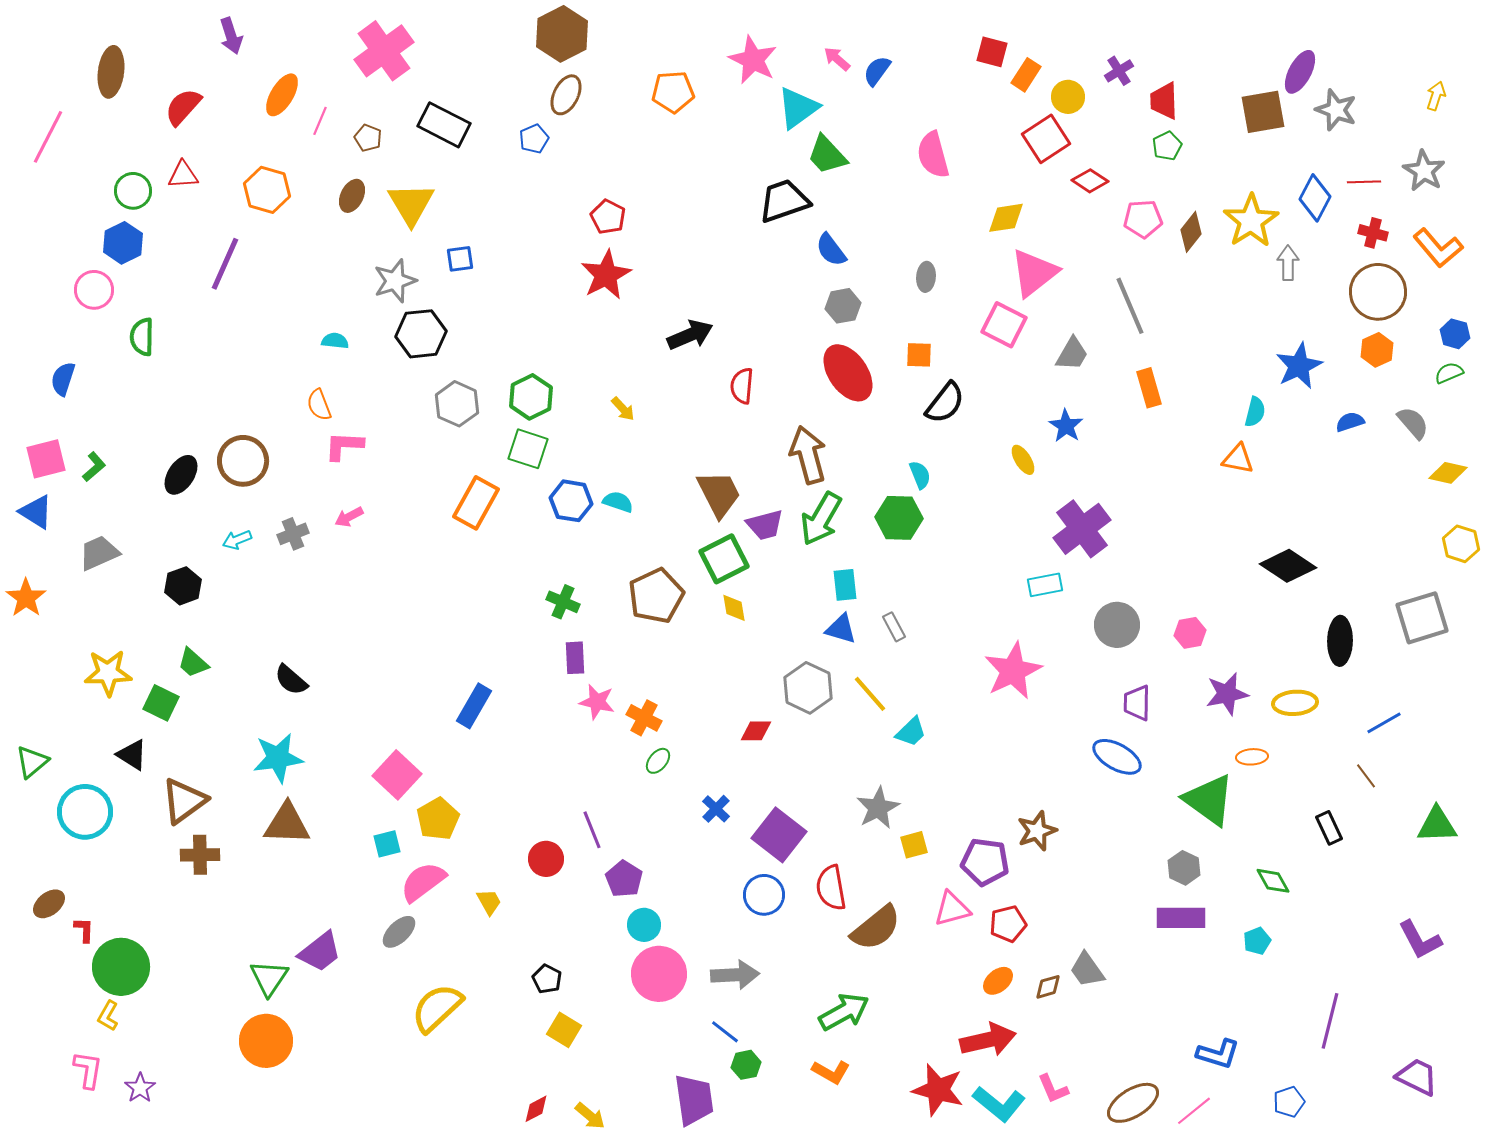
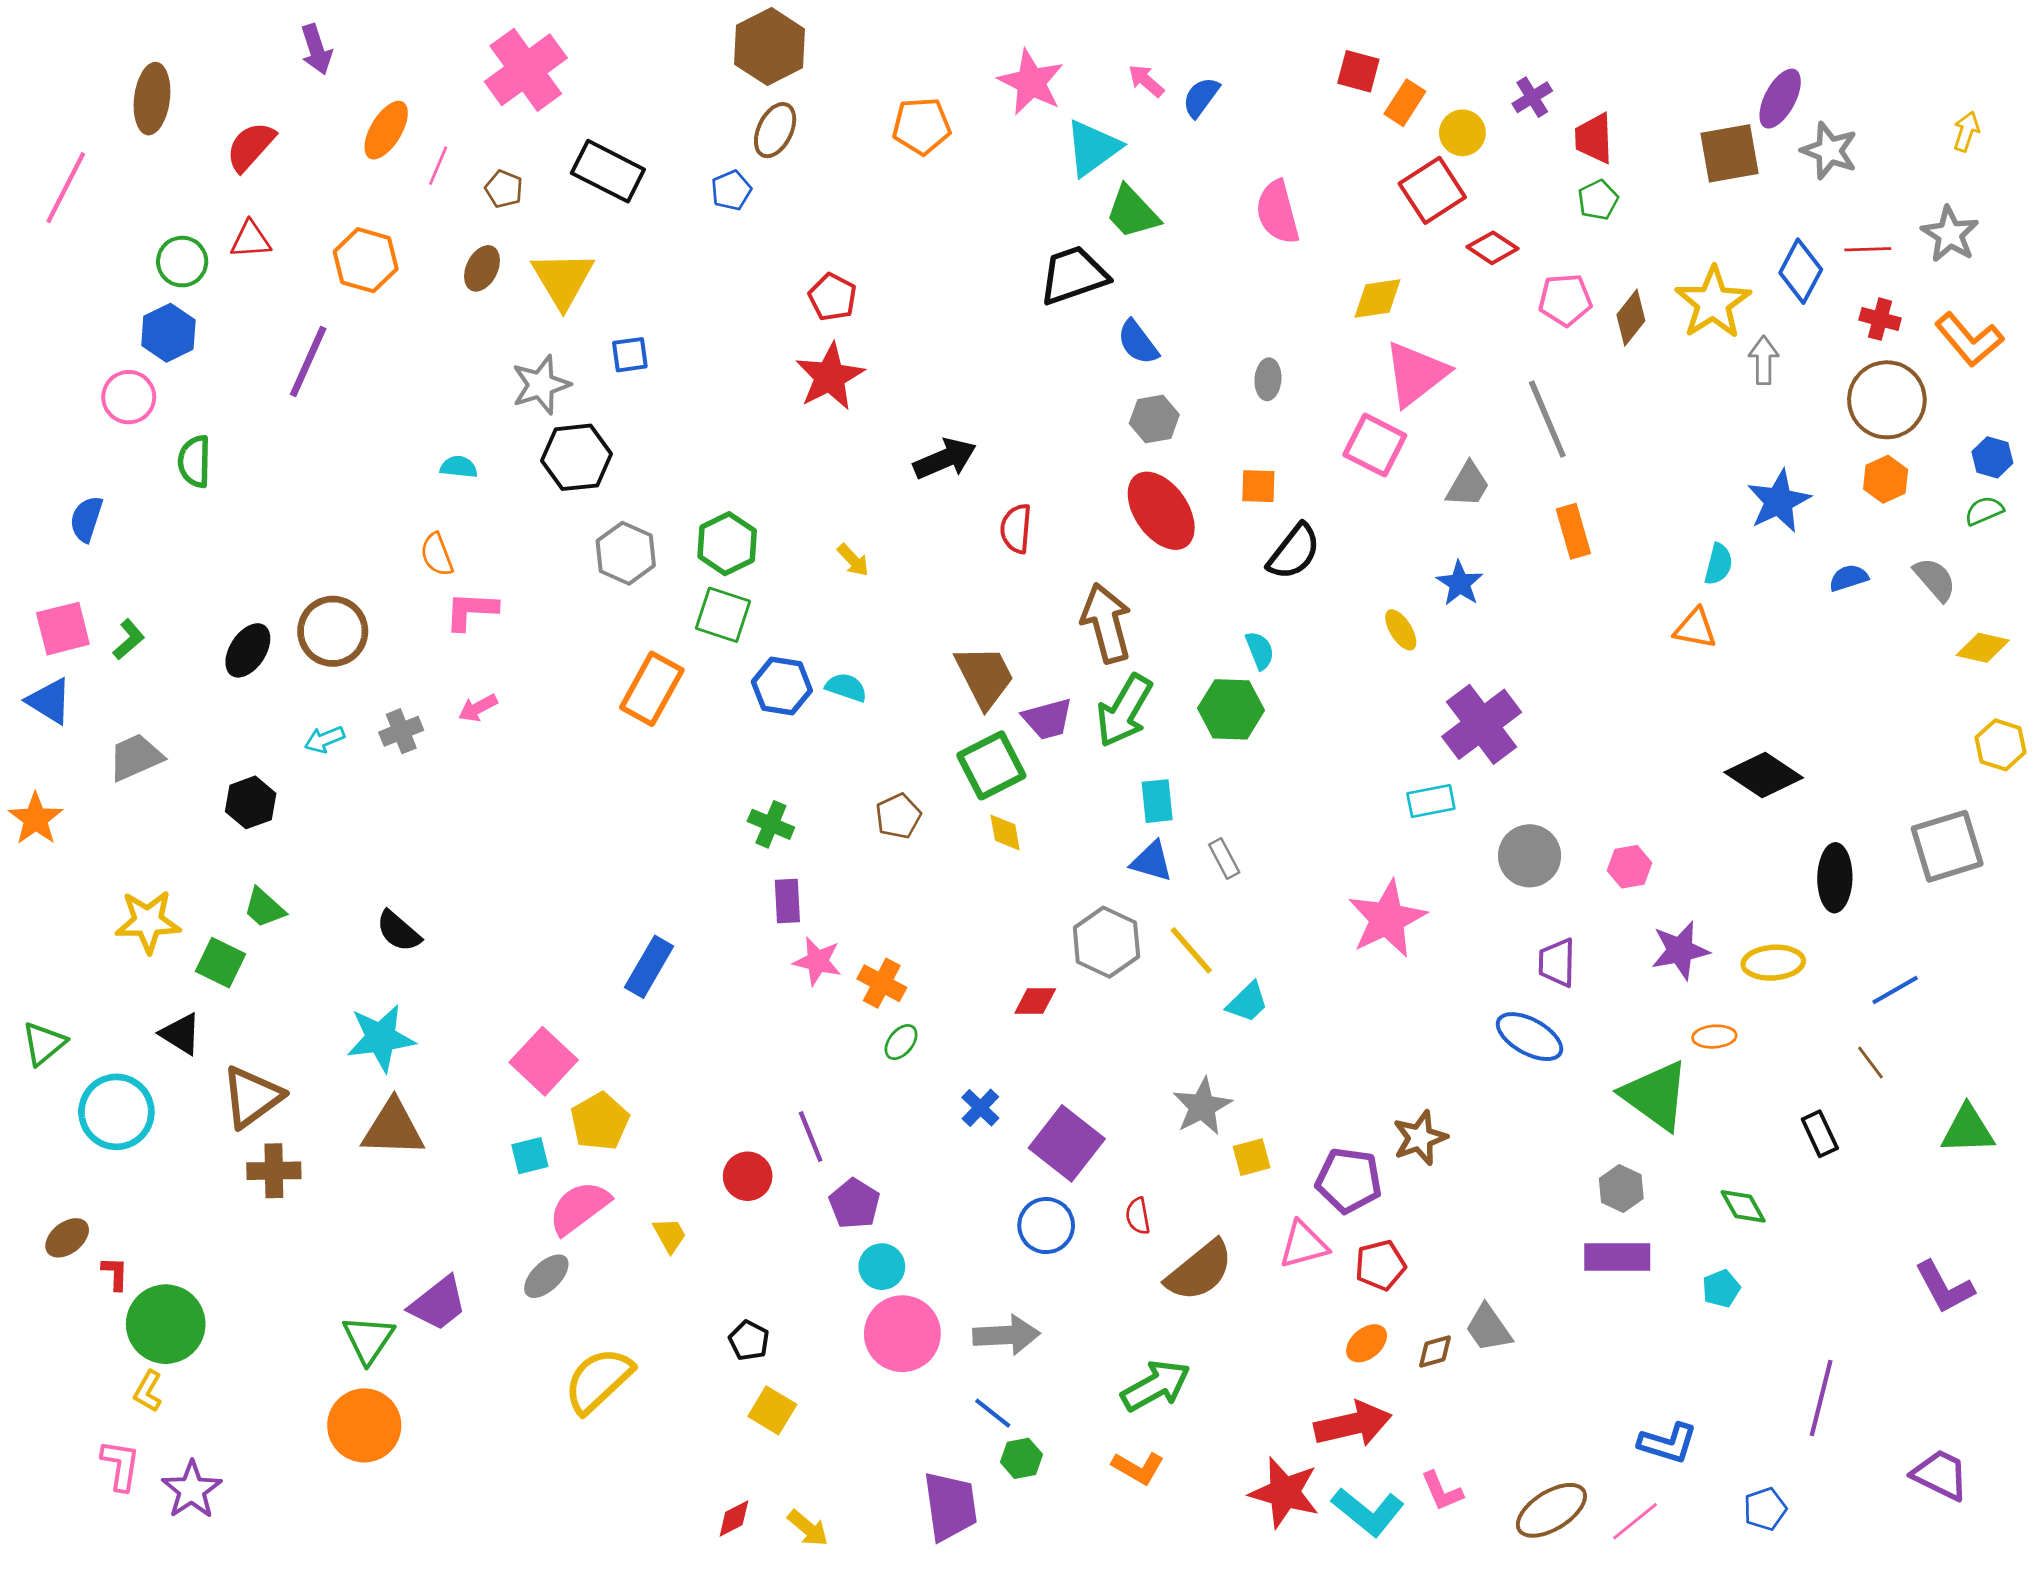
brown pentagon: (656, 596) -> (898, 816), size x0.6
red semicircle: (831, 888) -> (1138, 1216), size x0.6
purple star: (140, 1088) -> (192, 1490), size x1.4

